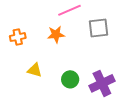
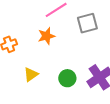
yellow triangle: (35, 70) -> (31, 75), turned -42

